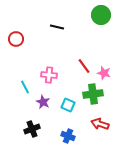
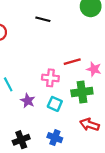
red line: (84, 66) -> (72, 62), turned -70
pink cross: (49, 75) -> (50, 78), moved
black cross: (32, 129) -> (21, 140), moved

